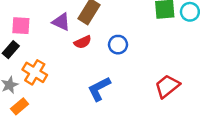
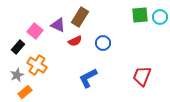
pink square: (21, 26) -> (35, 31), moved, turned 35
red trapezoid: (167, 86) -> (142, 76), turned -30

